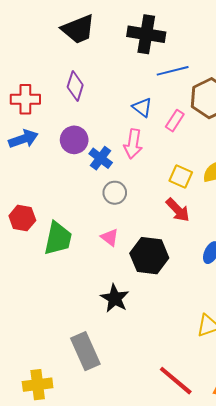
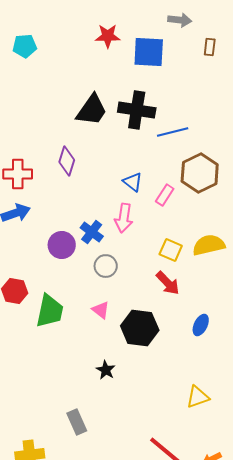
black trapezoid: (78, 29) -> (92, 110), moved, turned -33
blue line: (173, 71) -> (173, 132), moved
purple circle: (74, 140) -> (62, 245), moved
black star: (115, 298) -> (106, 370), size x0.7
gray rectangle: (85, 351) -> (77, 422), size x0.7

